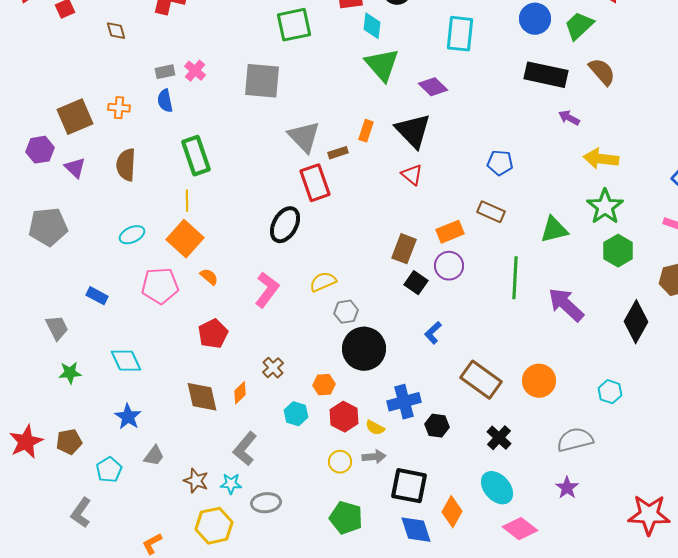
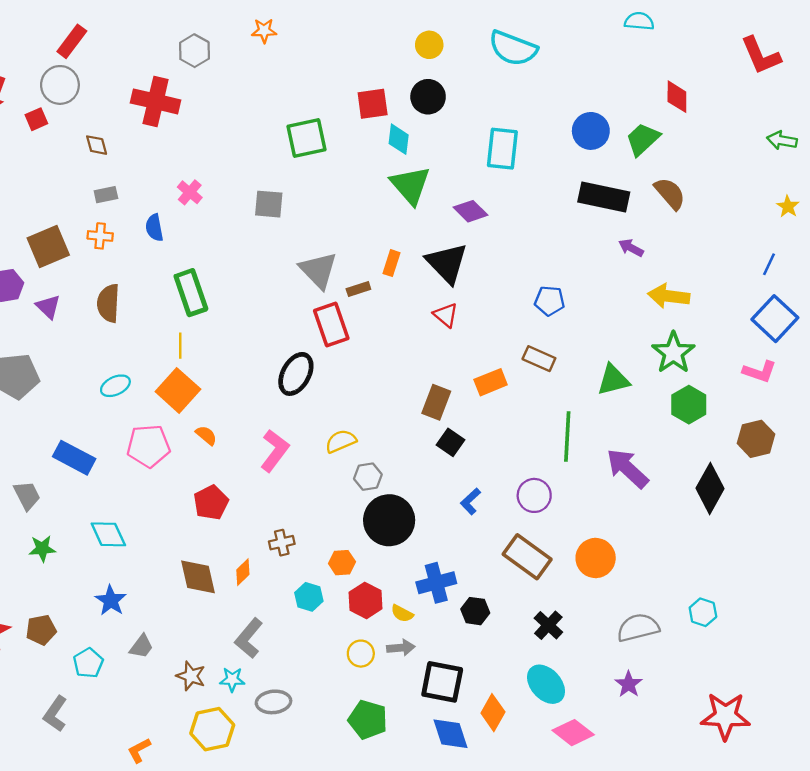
gray rectangle: (165, 72) -> (106, 195), moved
gray square: (262, 81) -> (269, 204), size x0.7
purple circle: (449, 266) -> (534, 495), moved
blue rectangle: (97, 296) -> (74, 458), size x1.6
brown cross: (273, 368) -> (282, 543), turned 30
cyan hexagon: (610, 392) -> (703, 612), moved

